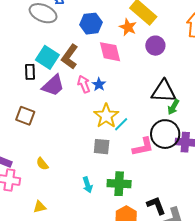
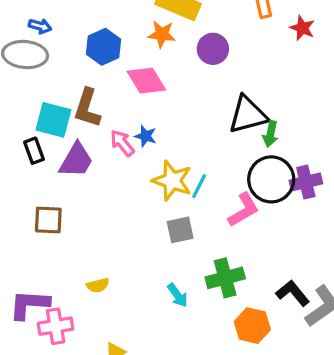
yellow semicircle: (42, 164) -> (98, 285), turned -48

